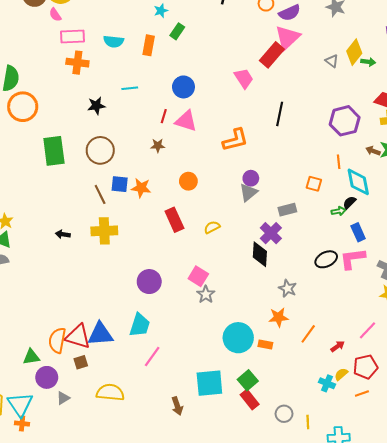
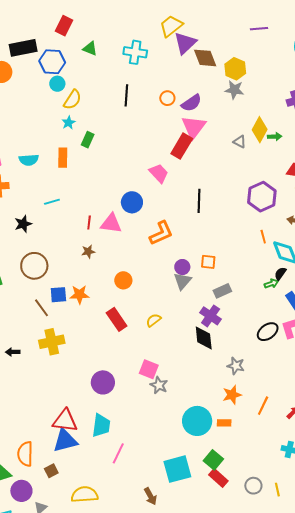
blue circle: (183, 87) -> (132, 202), moved
orange square: (314, 184) -> (208, 262), moved
red triangle: (78, 337) -> (65, 421), moved

